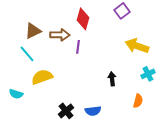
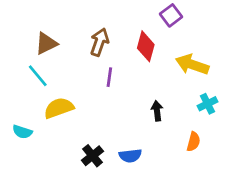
red diamond: (83, 19) -> (146, 46), moved
brown arrow: (60, 35) -> (99, 42), moved, turned -72
purple line: (78, 47) -> (109, 77), moved

